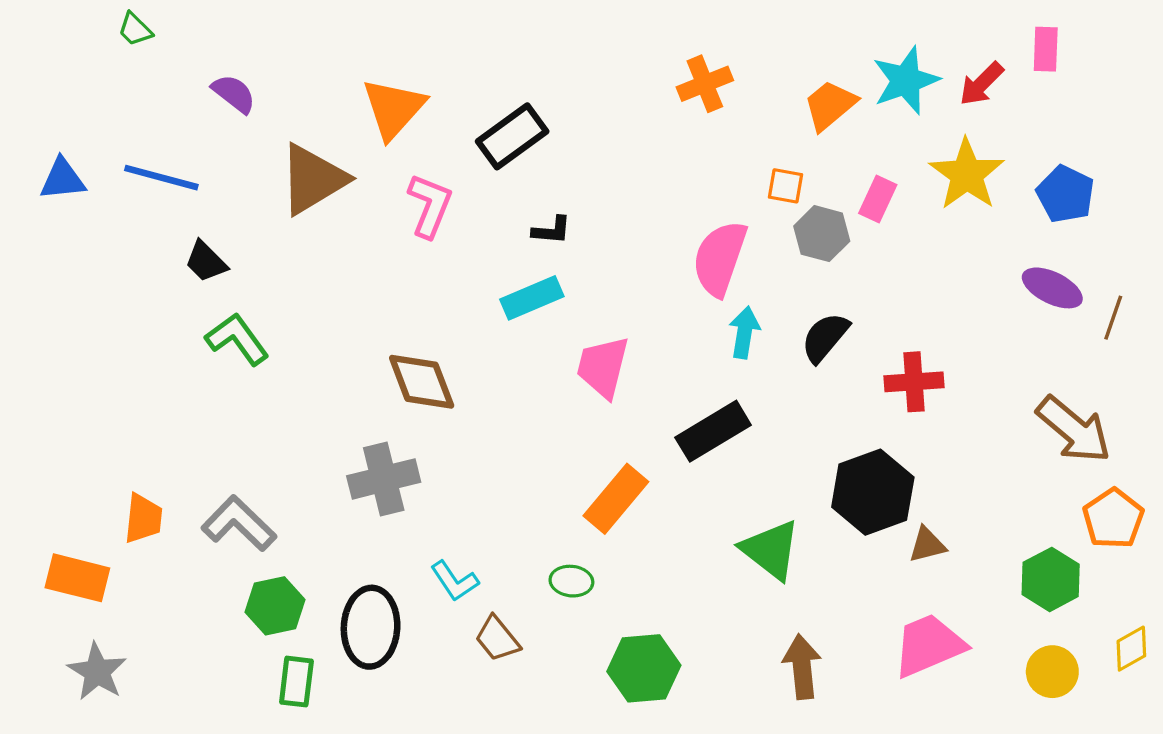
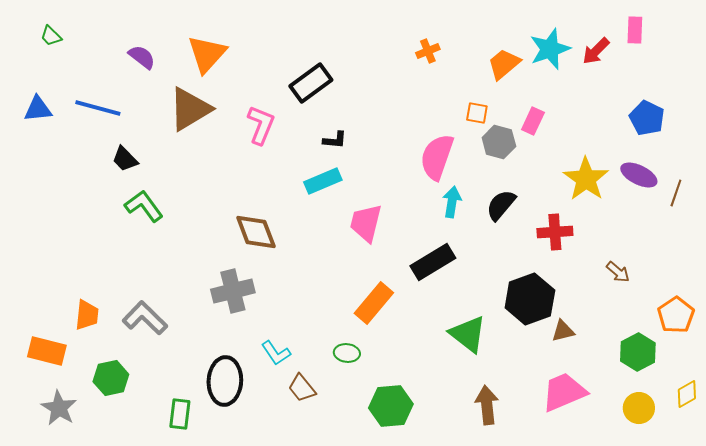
green trapezoid: (135, 29) -> (51, 36), moved
orange cross: (705, 84) -> (428, 51), size x0.7
orange triangle: (394, 108) -> (207, 54), moved
yellow star: (967, 174) -> (586, 179), moved
brown arrow: (1074, 430) -> (618, 272), moved, size x0.5
green hexagon: (275, 606) -> (111, 378), moved

